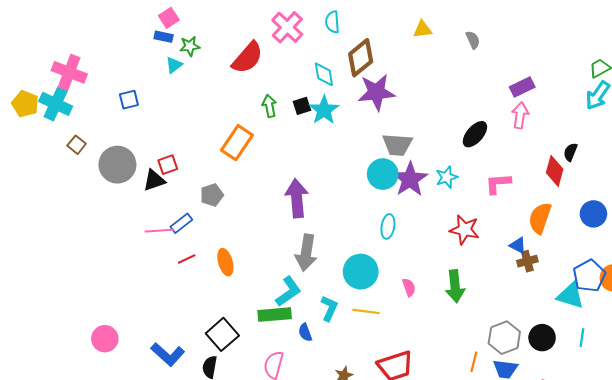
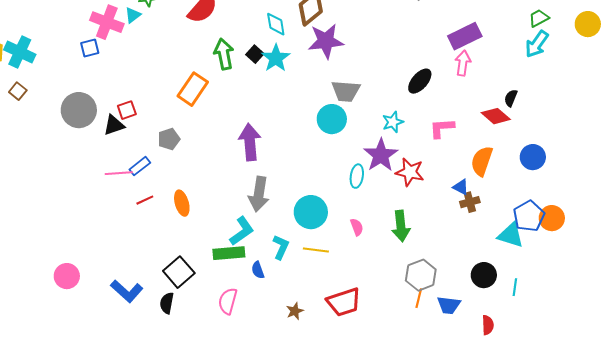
pink cross: (69, 72) -> (107, 22), moved
purple rectangle: (522, 87) -> (465, 36), size x1.4
green arrow: (269, 106) -> (224, 54), size x1.4
black square: (302, 106) -> (255, 54), turned -30
brown square: (77, 145) -> (18, 91), moved
red diamond: (555, 171) -> (496, 116), turned -64
purple star: (410, 179) -> (381, 155), moved
cyan ellipse: (388, 226) -> (357, 176), moved
gray hexagon: (504, 338) -> (421, 275), moved
cyan line: (582, 338) -> (515, 287), moved

